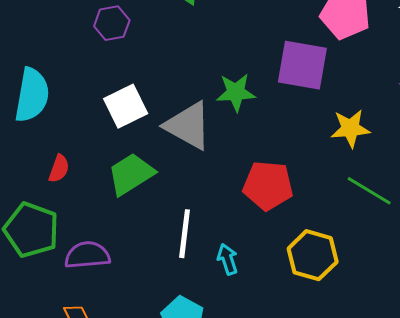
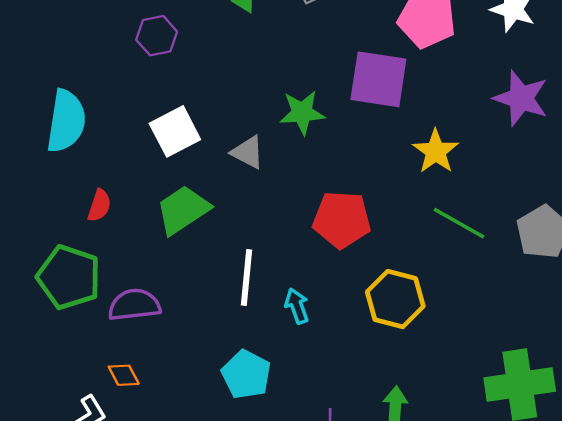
gray triangle: (188, 126) -> (248, 152), size x0.6
yellow star: (350, 128) -> (436, 151), turned -30

